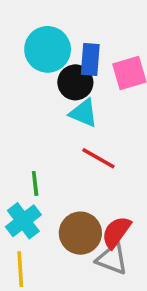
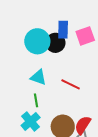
cyan circle: (48, 49) -> (37, 41), moved
cyan triangle: (84, 113) -> (38, 77), moved

